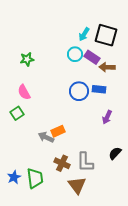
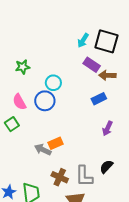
cyan circle: (75, 54) -> (53, 83), moved
blue rectangle: (99, 89) -> (99, 99), turned -32
blue circle: (79, 91) -> (45, 101), moved
black semicircle: (115, 153) -> (106, 167), moved

